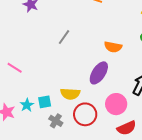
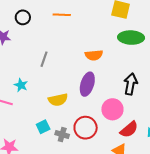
yellow semicircle: (70, 94) -> (58, 100), moved
cyan star: (27, 105) -> (21, 85), moved
gray cross: (56, 121) -> (62, 135), moved

